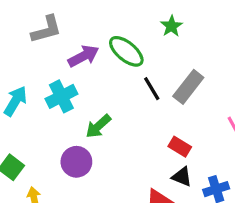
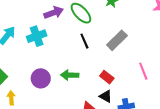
black line: (152, 89) -> (84, 41), moved
green arrow: (98, 126) -> (70, 75), moved, turned 36

